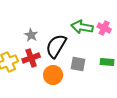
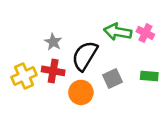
red cross: (31, 58) -> (53, 71), turned 30
gray square: (78, 64) -> (113, 79), turned -35

